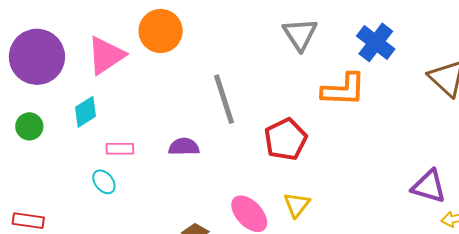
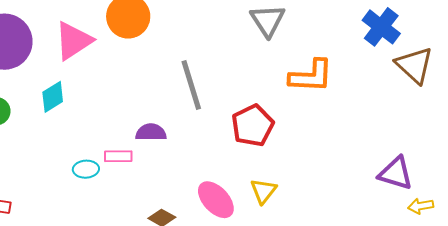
blue cross: (376, 42) -> (381, 27), moved
pink rectangle: (120, 149) -> (118, 156), moved
cyan ellipse: (104, 182) -> (86, 169), moved, turned -55

